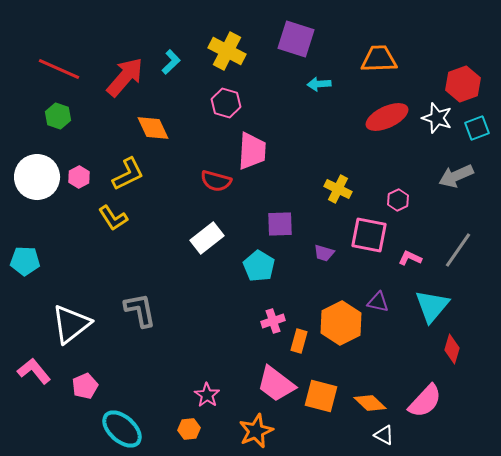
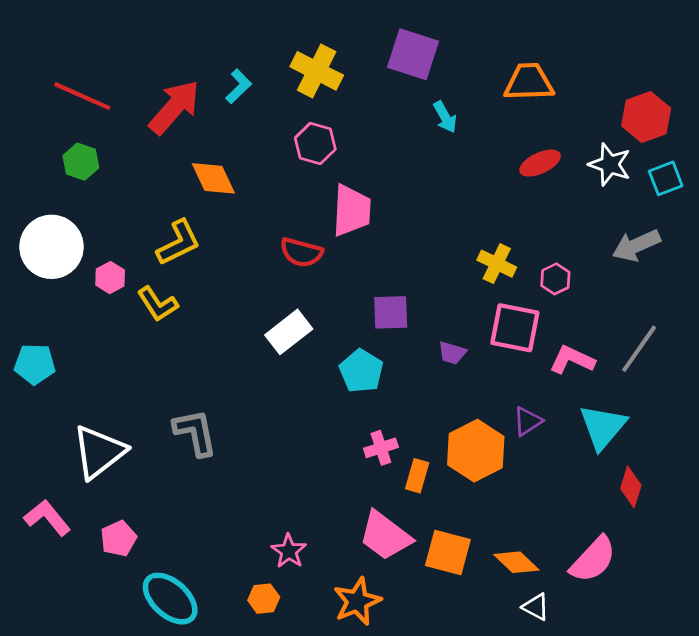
cyan arrow: (319, 84) -> (445, 117), turned -115
red ellipse: (387, 117) -> (540, 163), size x0.7
pink hexagon: (79, 177) -> (110, 278), moved
yellow cross: (338, 189) -> (497, 264), moved
pink L-shape: (410, 258) -> (572, 360), size x1.4
purple triangle: (378, 302) -> (527, 421), turned -45

